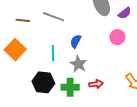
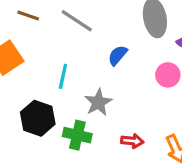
blue semicircle: (76, 41) -> (118, 55), moved
red arrow: (96, 84) -> (132, 141), moved

